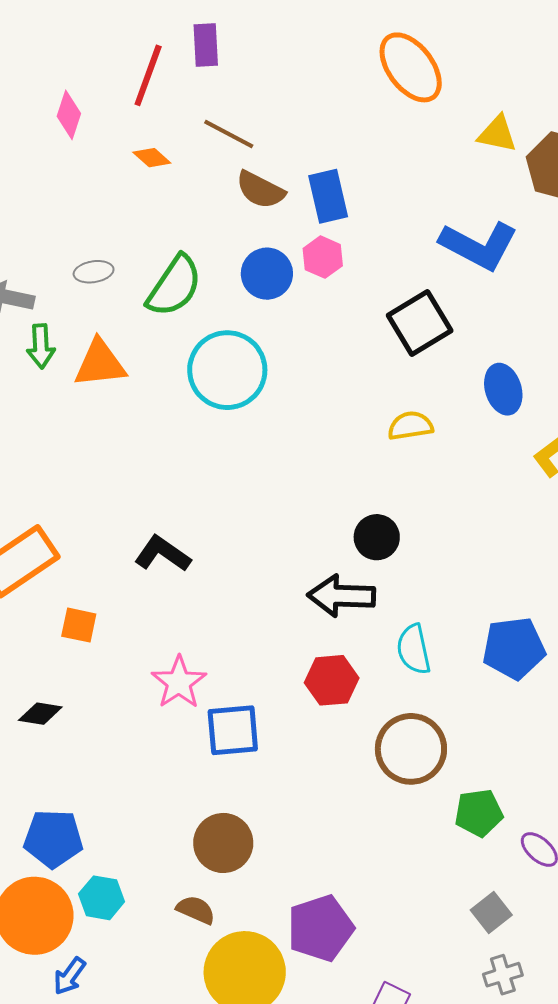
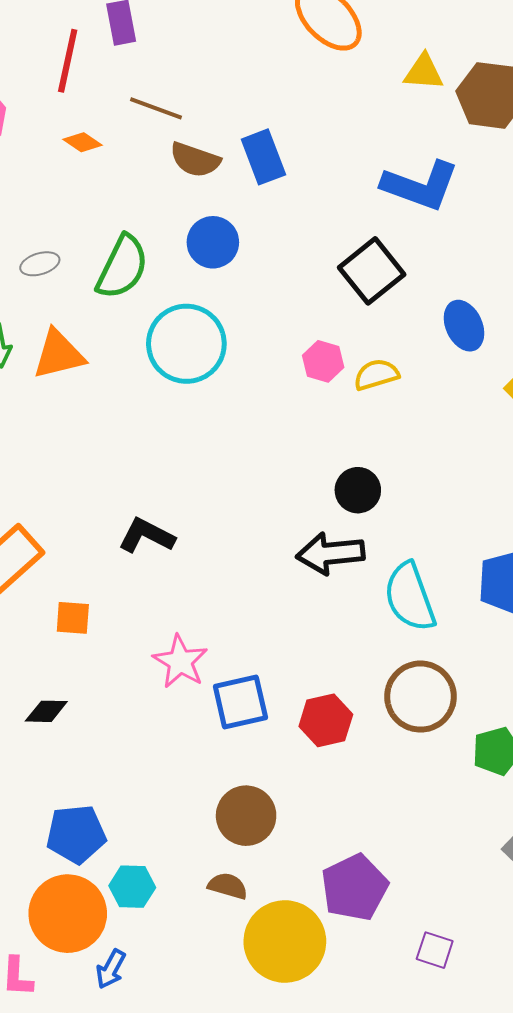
pink hexagon: (323, 257) -> (323, 361), moved
cyan semicircle: (414, 649) -> (410, 597), size x1.4
red hexagon: (332, 680) -> (326, 720), moved

